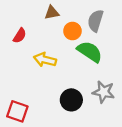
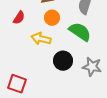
orange circle: (72, 31) -> (52, 18), moved
black circle: (71, 100) -> (63, 61), moved

